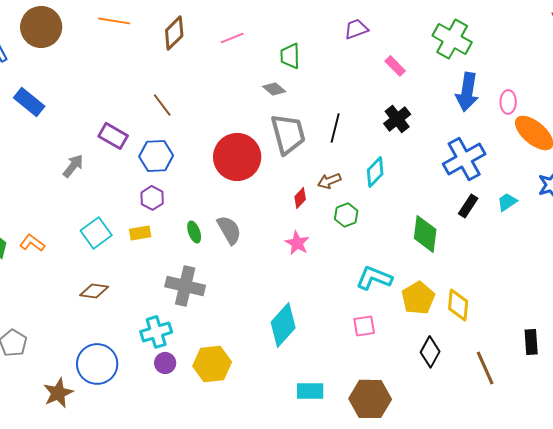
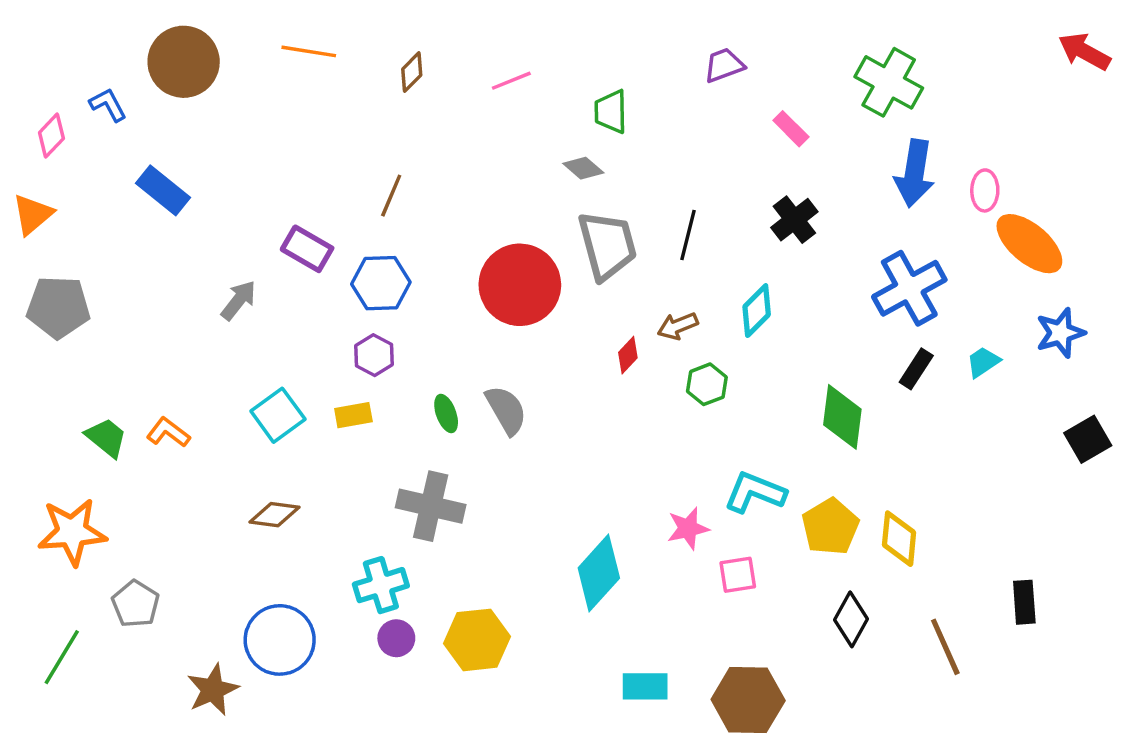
brown diamond: (174, 33) -> (412, 72), size x0.7
brown line: (162, 105) -> (391, 196), turned 60
pink star: (297, 243) -> (688, 528), moved, turned 30

